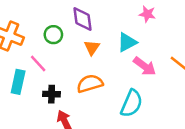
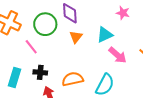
green circle: (53, 35) -> (45, 24), size x1.5
cyan rectangle: (18, 82) -> (14, 78), moved
orange semicircle: (90, 84) -> (73, 79), moved

